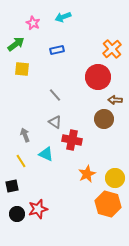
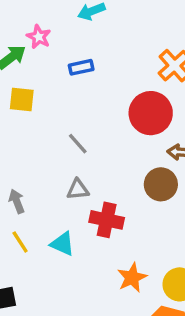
pink star: (33, 23) -> (39, 37), moved
gray triangle: (55, 122) -> (78, 189), turned -40
gray arrow: (25, 135) -> (17, 201), moved
yellow line: (21, 161) -> (20, 242), moved

